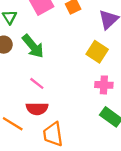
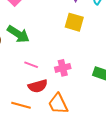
pink cross: (104, 85) -> (63, 68), moved

